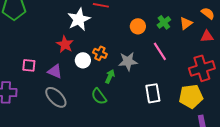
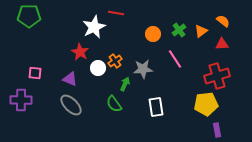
orange cross: (100, 53) -> (115, 61), turned 32
pink square: (29, 65) -> (35, 73), moved
white rectangle: (153, 93) -> (156, 107), moved

